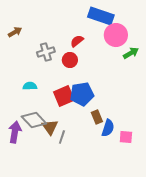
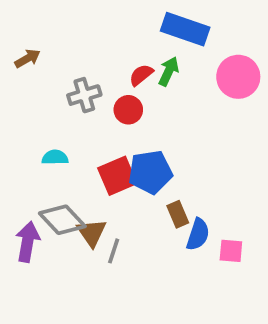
pink circle: (116, 35) -> (238, 77), moved
green arrow: (131, 53) -> (169, 71), moved, turned -35

